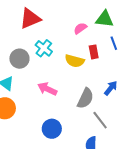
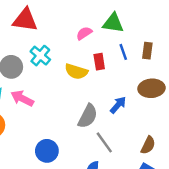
red triangle: (30, 19) -> (25, 20), turned 30
pink arrow: (47, 89) -> (22, 98), moved

